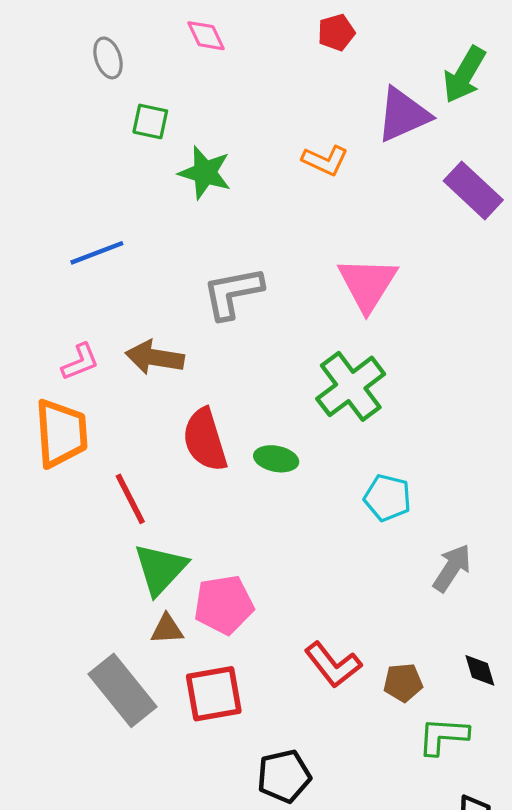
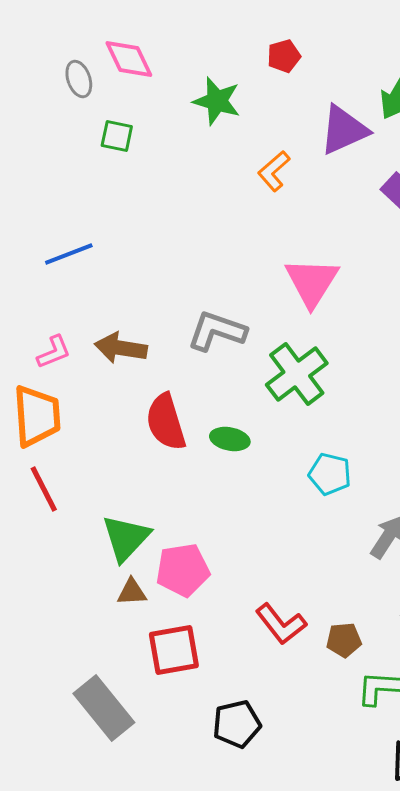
pink diamond: (206, 36) -> (129, 59), moved, size x1.4
orange L-shape: (325, 160) -> (274, 171), turned 114
green star: (205, 173) -> (217, 101), moved
gray L-shape: (233, 293) -> (217, 331), moved, turned 30
red line: (130, 499) -> (44, 489), moved
gray rectangle: (122, 690) -> (104, 708), moved

